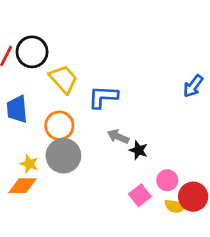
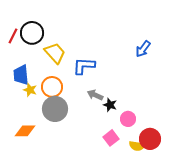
blue arrow: (193, 86) -> (143, 49), moved
yellow star: (29, 164) -> (30, 90), moved
pink circle: (167, 180) -> (128, 119), moved

